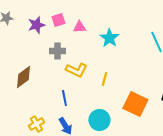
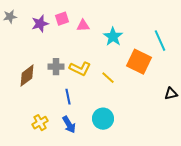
gray cross: (57, 51) -> (56, 67), moved
yellow line: (104, 79) -> (108, 78), turned -64
orange square: (135, 104) -> (139, 62), moved

